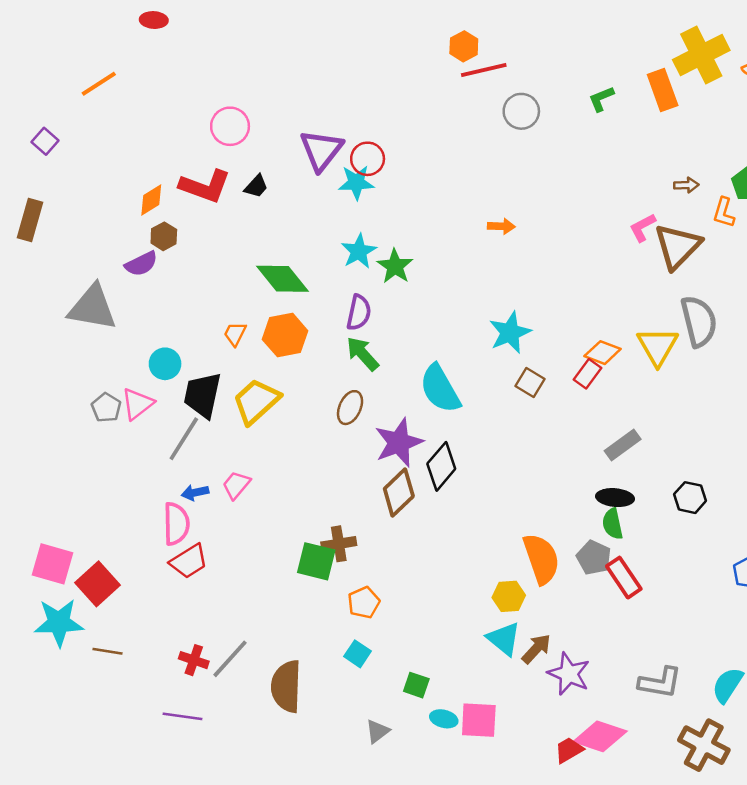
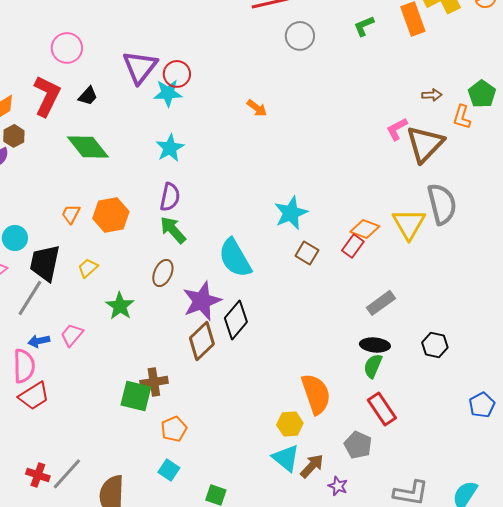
red L-shape: (205, 186) -> (47, 96), turned -84
orange arrow: (501, 226) -> (257, 108), moved, turned 35
green star: (395, 266) -> (120, 306), moved
green diamond: (283, 279) -> (88, 147), moved
yellow trapezoid: (256, 401) -> (88, 268), size x0.5
green semicircle: (613, 524) -> (373, 366), turned 35
gray pentagon: (594, 558) -> (358, 445), moved
purple star: (569, 674) -> (338, 486), size x0.6

